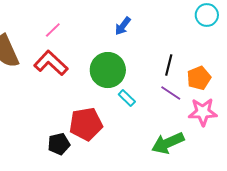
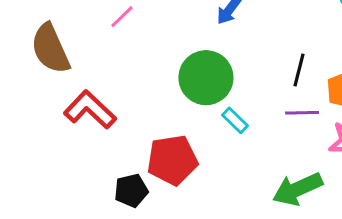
red L-shape: (51, 63) -> (90, 110), moved
purple line: (171, 93) -> (302, 113), turned -35

